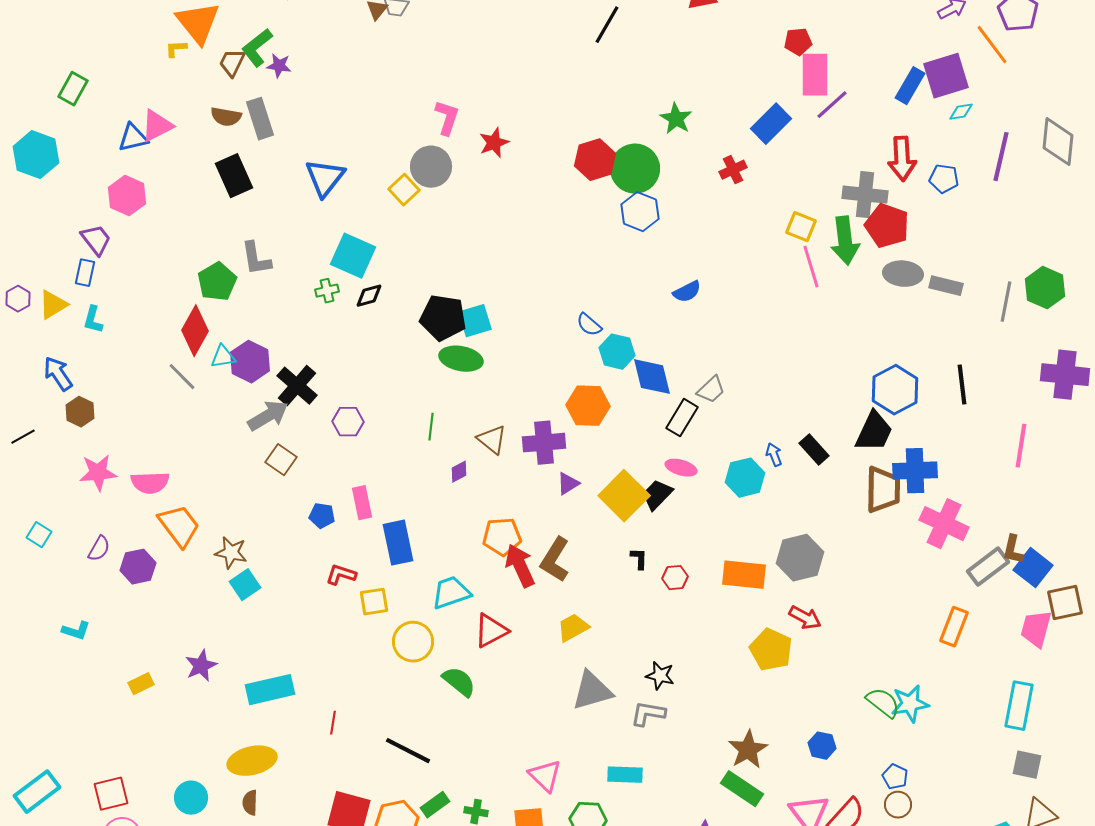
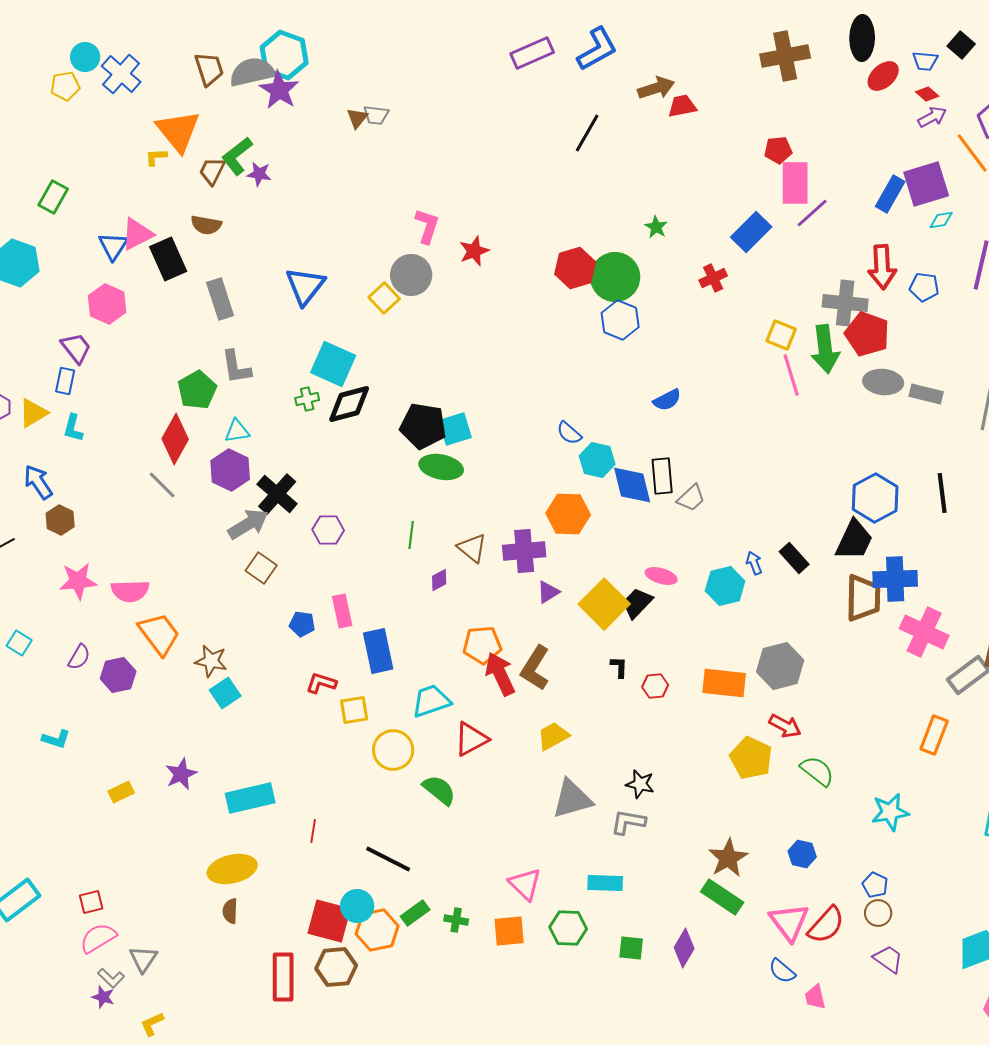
gray rectangle: (260, 119) -> (220, 299), moved
green star: (676, 119) -> (656, 227), size x0.7
blue triangle: (133, 138) -> (113, 246), turned -44
black rectangle: (234, 176) -> (168, 259), moved
black diamond: (369, 296) -> (349, 404), size x1.6
cyan triangle: (223, 357) -> (237, 431), moved
black rectangle: (682, 418) -> (662, 476), moved, turned -36
green semicircle: (883, 703) -> (817, 771), moved
red square: (111, 794) -> (91, 902), size x0.7
cyan circle: (191, 798) -> (357, 906), moved

